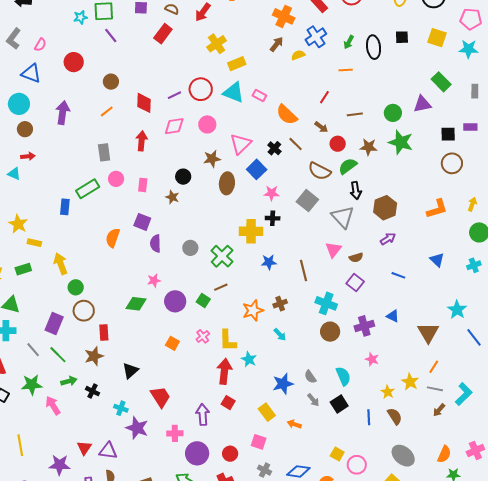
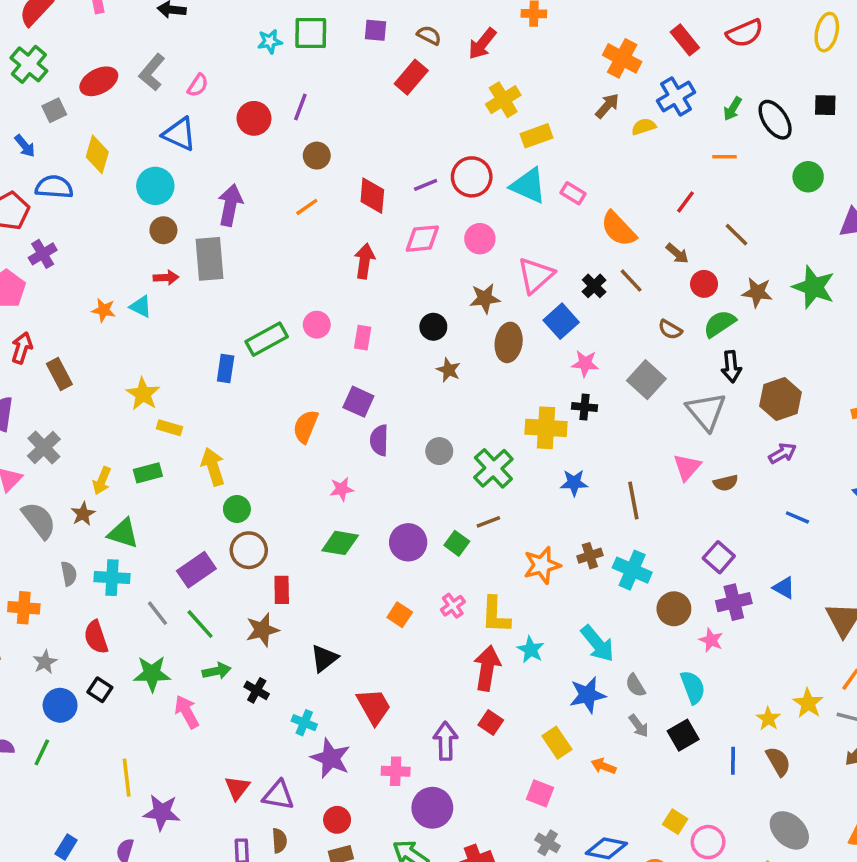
purple line: (111, 36) -> (300, 107), moved, turned 56
black ellipse: (374, 47) -> (775, 120), turned -30
green circle: (393, 113) -> (808, 177), moved
brown line: (355, 114) -> (737, 235), turned 49
gray rectangle: (104, 152) -> (210, 259), moved, size x1.4
brown semicircle: (320, 171) -> (670, 330), size x0.6
brown star: (172, 197) -> (449, 370), moved
pink star: (154, 280) -> (342, 489), moved
purple square: (355, 283) -> (719, 557), moved
cyan cross: (326, 303) -> (632, 570), moved
purple rectangle: (54, 323) -> (196, 570), turned 30
cyan arrow: (280, 335) -> (597, 644), moved, size x1.6
pink star: (372, 359) -> (711, 640), moved
red circle: (230, 454) -> (337, 820), moved
purple star: (60, 465) -> (162, 812), moved

